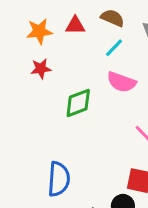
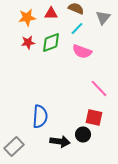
green diamond: (78, 103) -> (51, 42), moved

